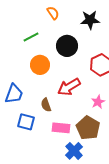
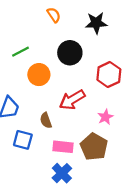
green line: (31, 37) -> (21, 52), moved
blue cross: (74, 151) -> (62, 173), moved

